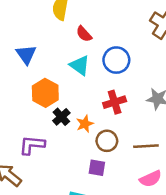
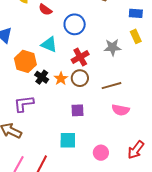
cyan triangle: (80, 65) -> (49, 44), moved
brown circle: (107, 141) -> (80, 78), moved
pink semicircle: (151, 179) -> (121, 110), turned 48

